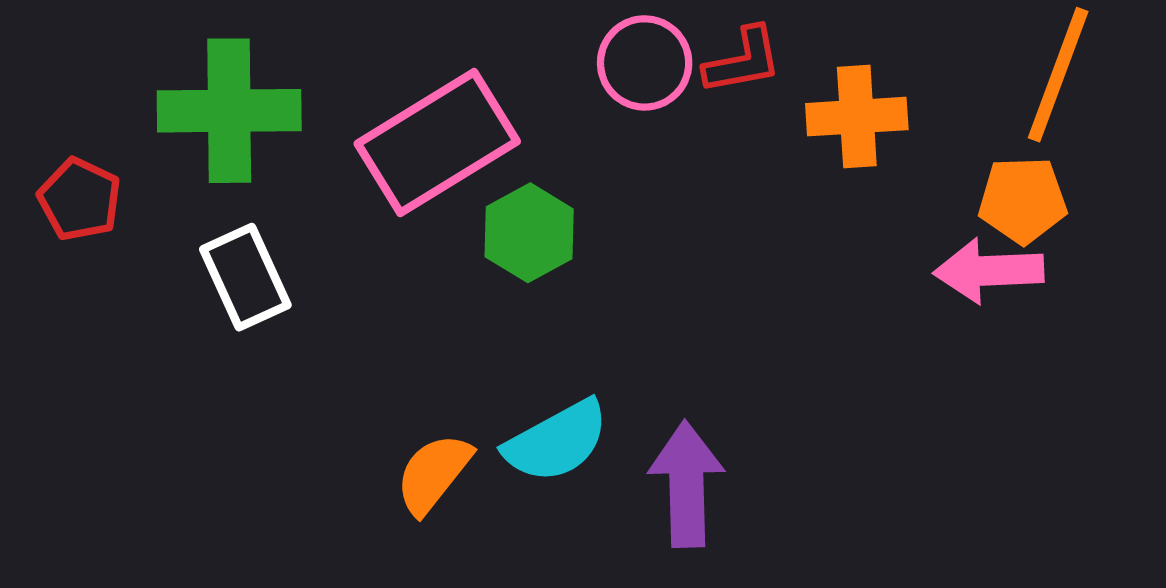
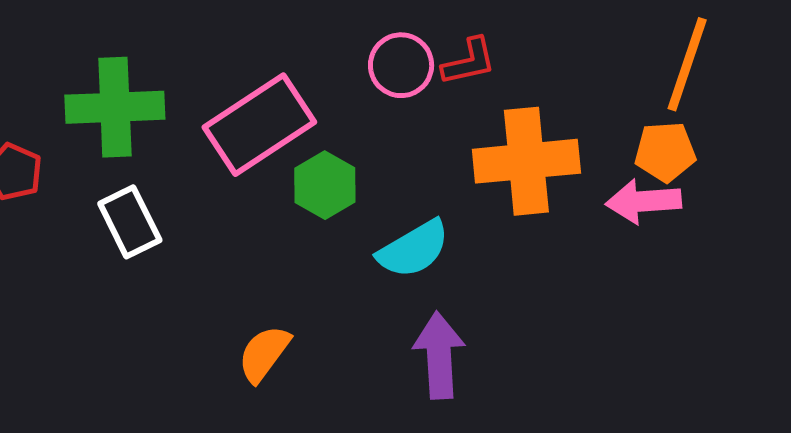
orange cross: (857, 117) -> (526, 161), moved, size x1.5
cyan semicircle: (557, 441) -> (414, 249), moved

